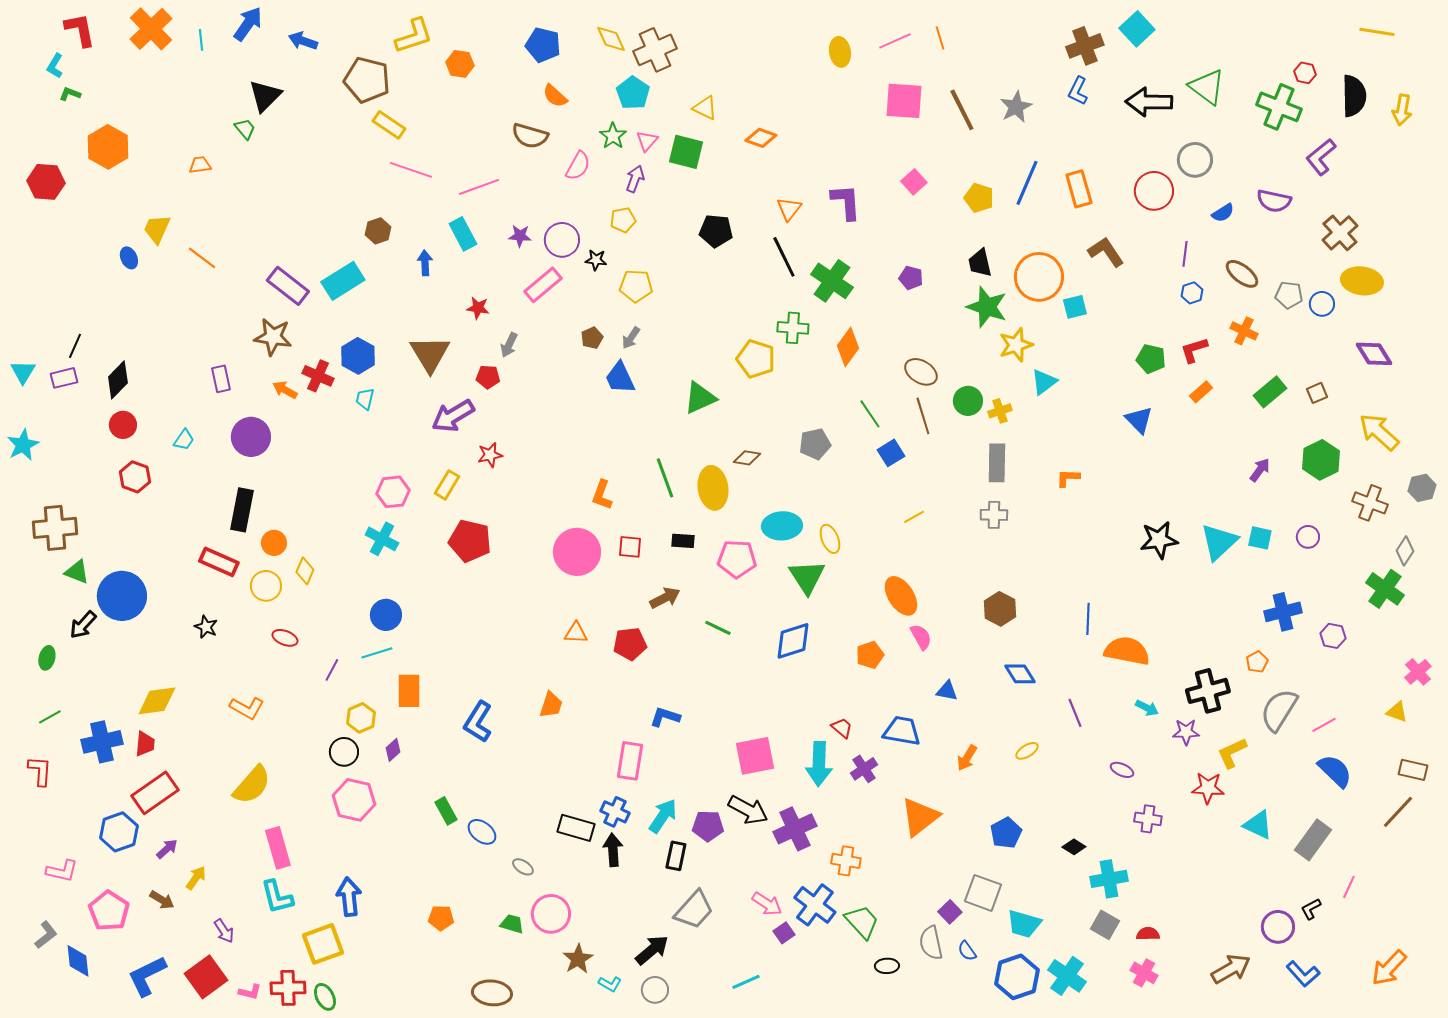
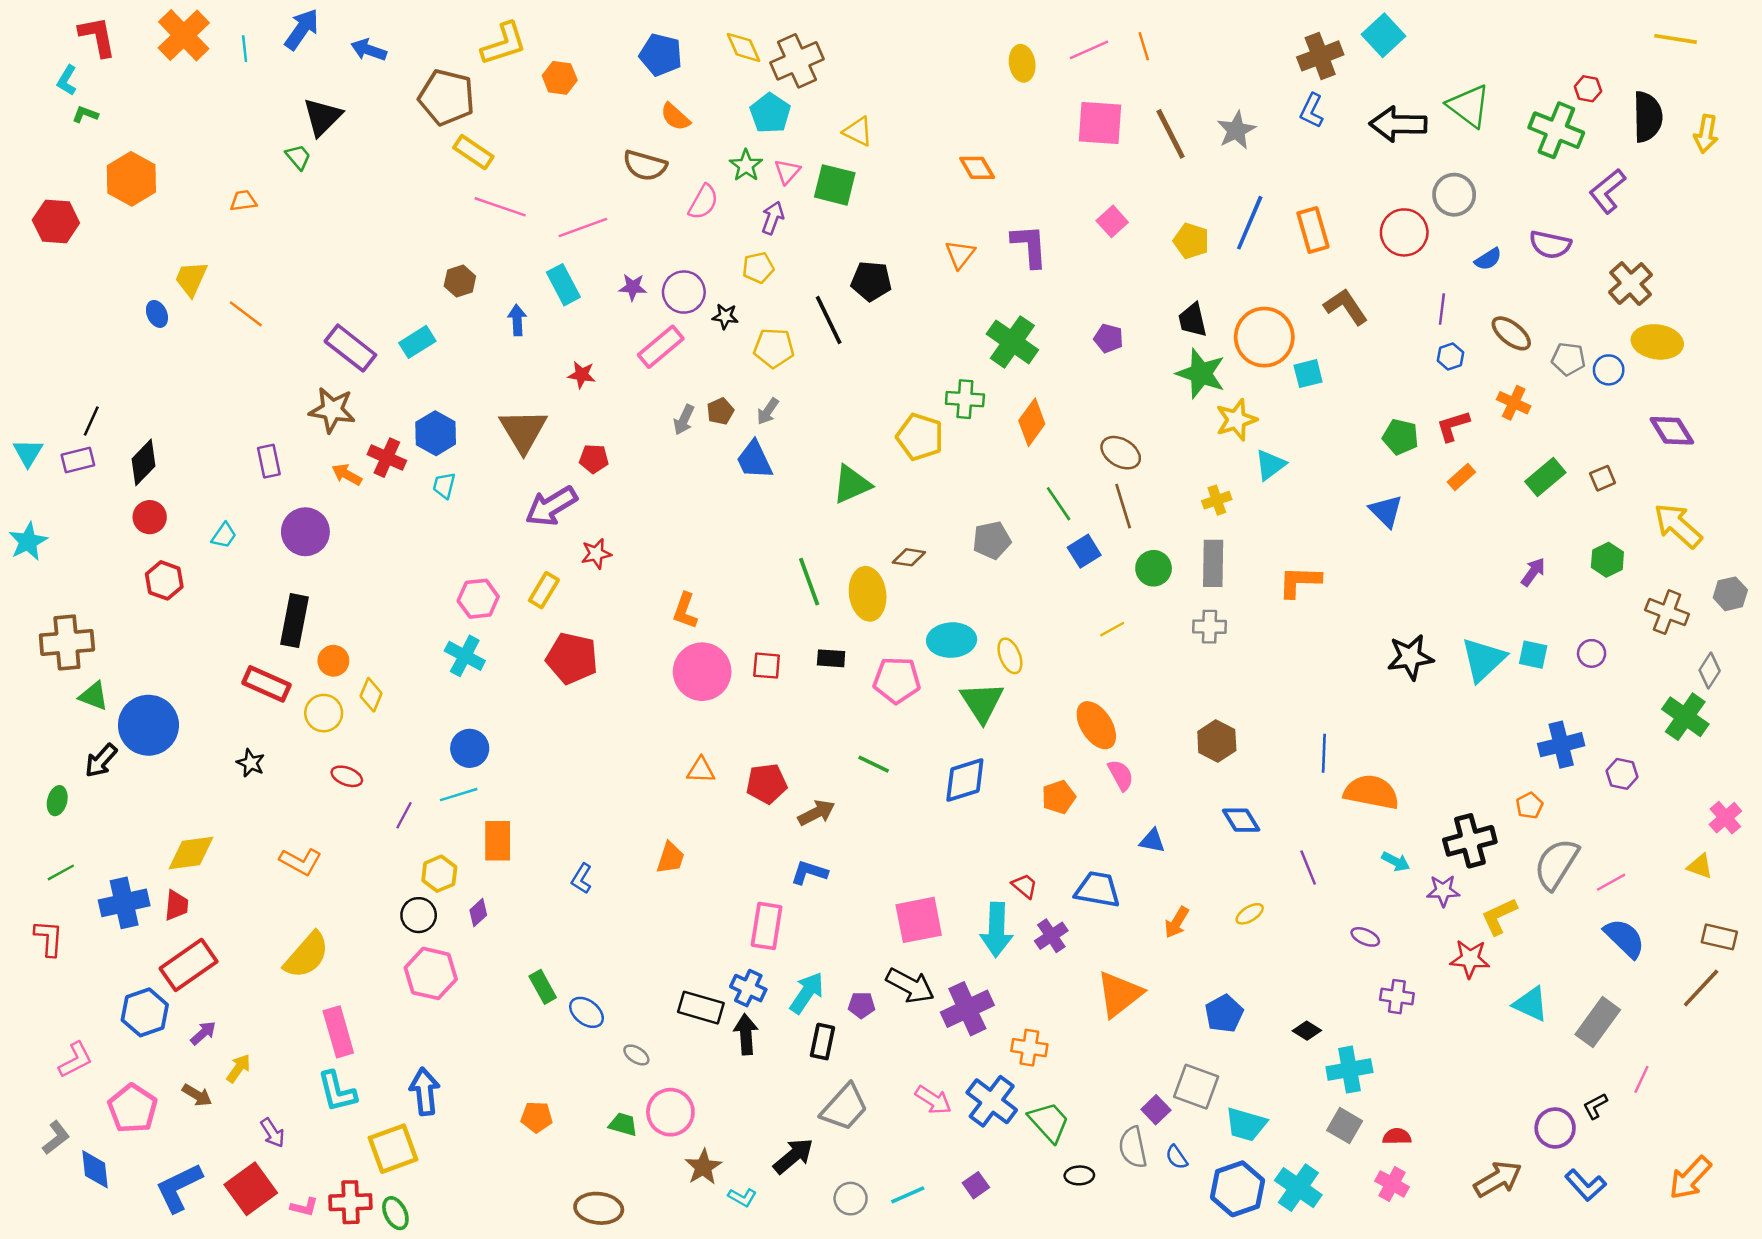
orange diamond: (761, 138) -> (977, 168), moved, turned 40
black line: (784, 257) -> (829, 320), moved
cyan rectangle: (343, 281) -> (417, 342), size x0.7
gray arrow: (509, 345) -> (684, 420), moved
green circle: (968, 401) -> (1154, 568), moved
green hexagon: (1321, 460) -> (1607, 560), size x0.7
orange L-shape: (1068, 478) -> (1300, 582), size x1.5
orange L-shape: (602, 495) -> (685, 611), moved
brown arrow: (665, 598) -> (816, 813), moved
blue L-shape: (478, 722) -> (582, 879), size x0.6
purple pentagon: (708, 826) -> (861, 1005), size x0.7
pink L-shape: (62, 871) -> (75, 1060), turned -40
purple square: (784, 933) -> (976, 1185), moved
gray circle: (655, 990) -> (851, 1199), moved

